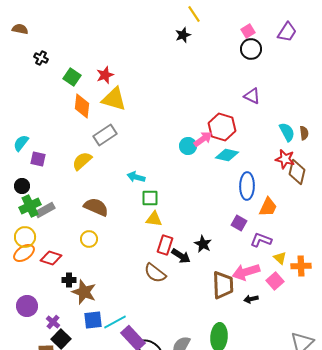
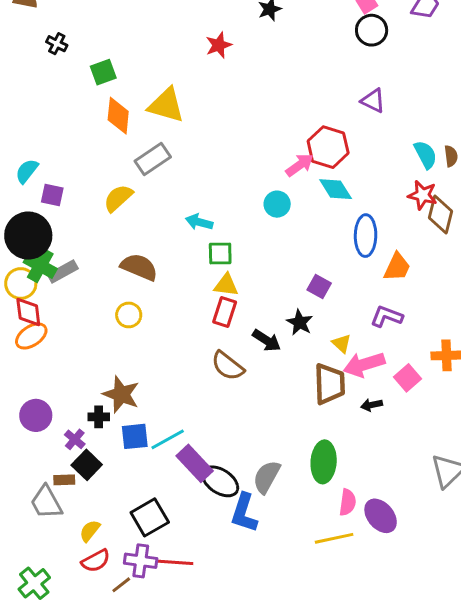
red star: (105, 75) -> (219, 45), moved
green square: (72, 77) -> (103, 72), turned 36
cyan circle: (188, 146) -> (277, 204), moved
cyan diamond: (227, 155) -> (336, 189), turned 45
black circle: (22, 186) -> (28, 236), size x2.0
green cross: (30, 206) -> (40, 266), turned -35
purple square: (239, 223) -> (319, 286), moved
yellow circle: (25, 237) -> (21, 283), moved
red rectangle: (165, 245) -> (225, 312), moved
red diamond: (51, 258) -> (28, 312), moved, turned 65
yellow triangle: (280, 258) -> (342, 343), moved
black cross: (69, 280) -> (99, 417), moved

